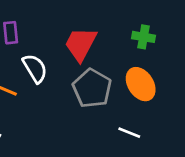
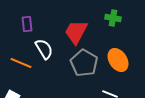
green cross: (143, 37) -> (113, 18), moved

